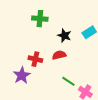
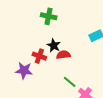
black star: (64, 36) -> (54, 45), moved
purple star: (22, 75) -> (24, 71), turned 30

